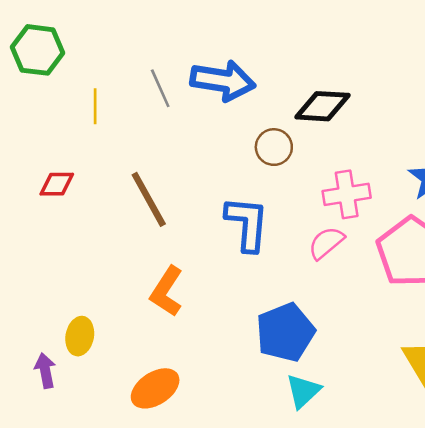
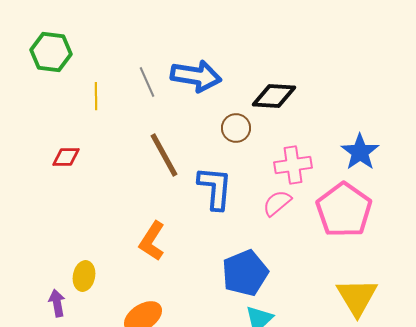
brown line: (149, 199) -> (164, 155), moved

